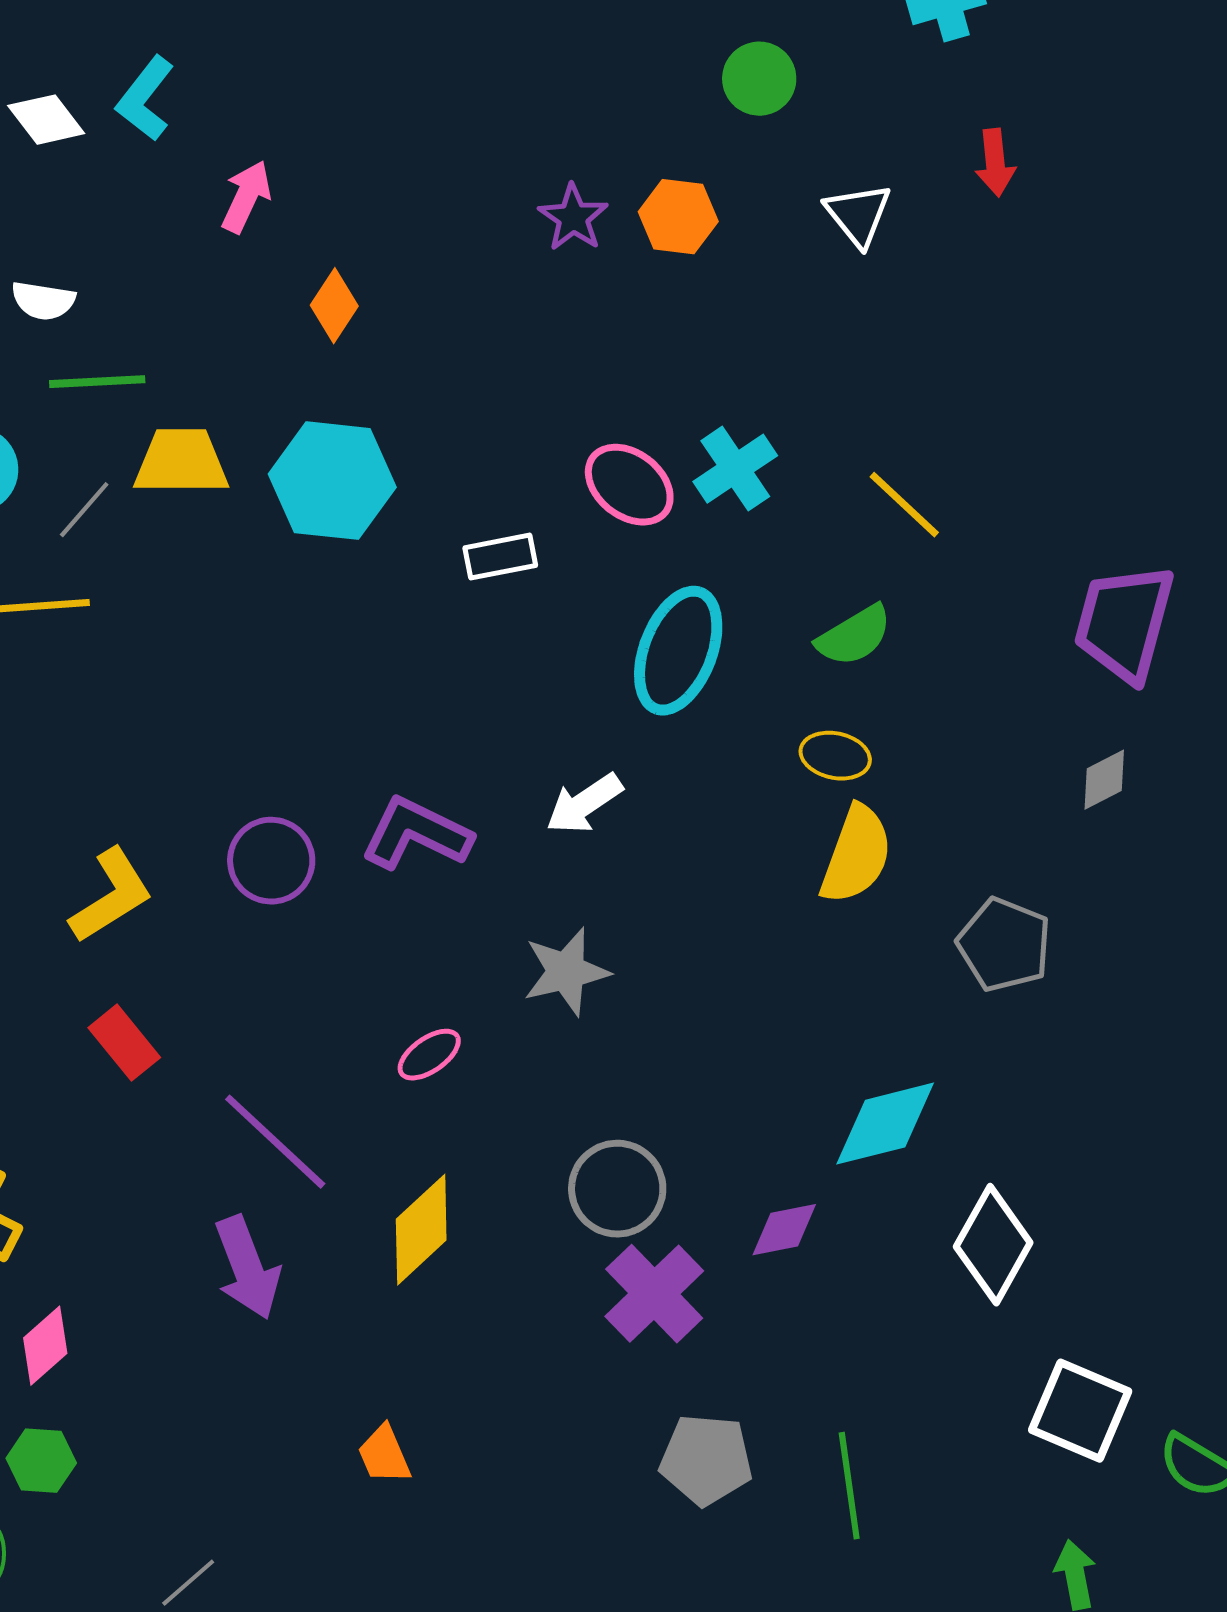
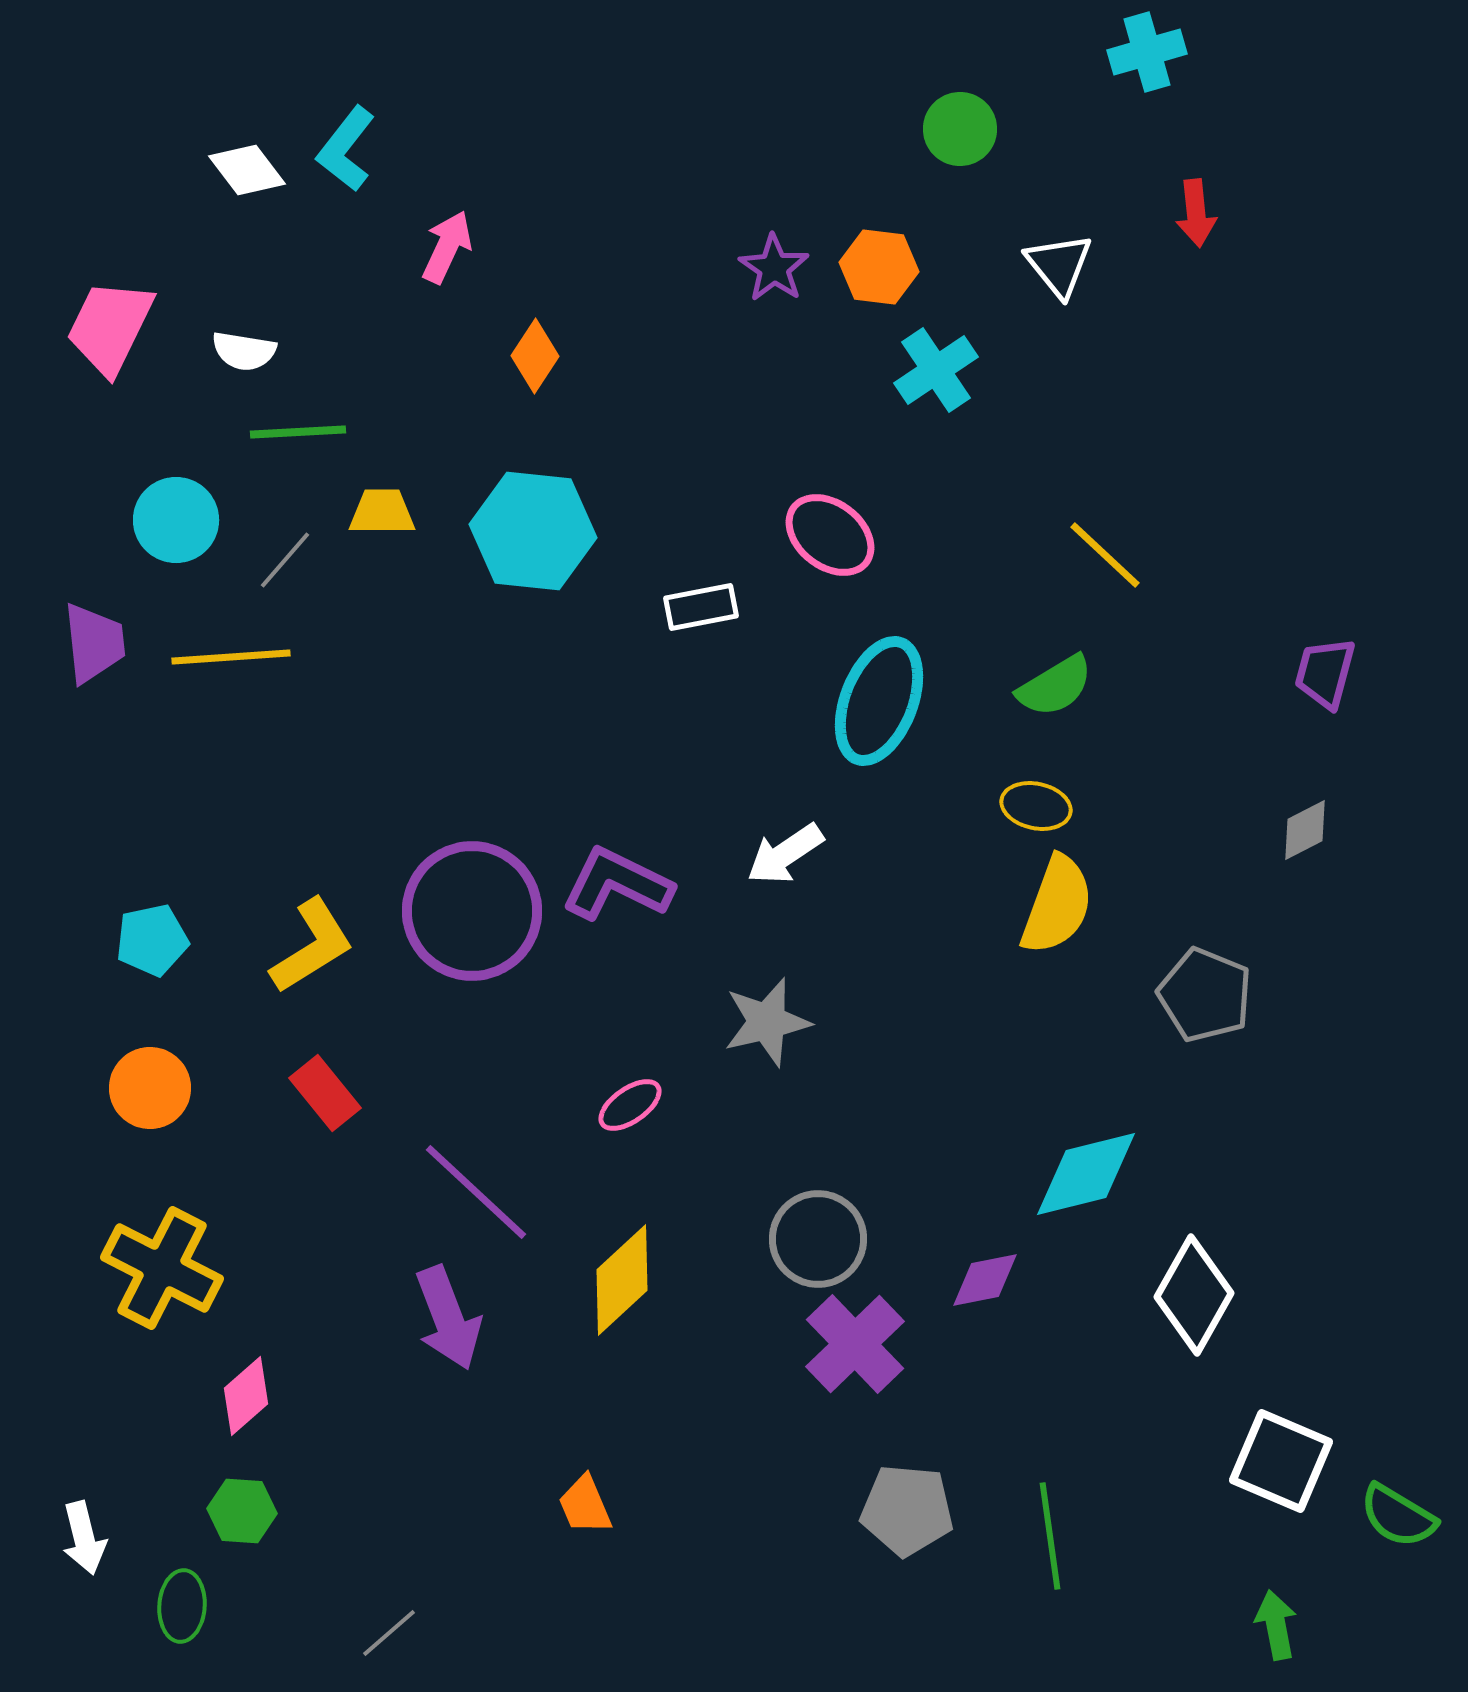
yellow trapezoid: (181, 462) -> (382, 512), size x0.7
cyan cross: (735, 469) -> (936, 370), moved
purple trapezoid: (1124, 623) -> (1325, 673), size x0.6
purple circle: (271, 861) -> (472, 911), size x1.6

